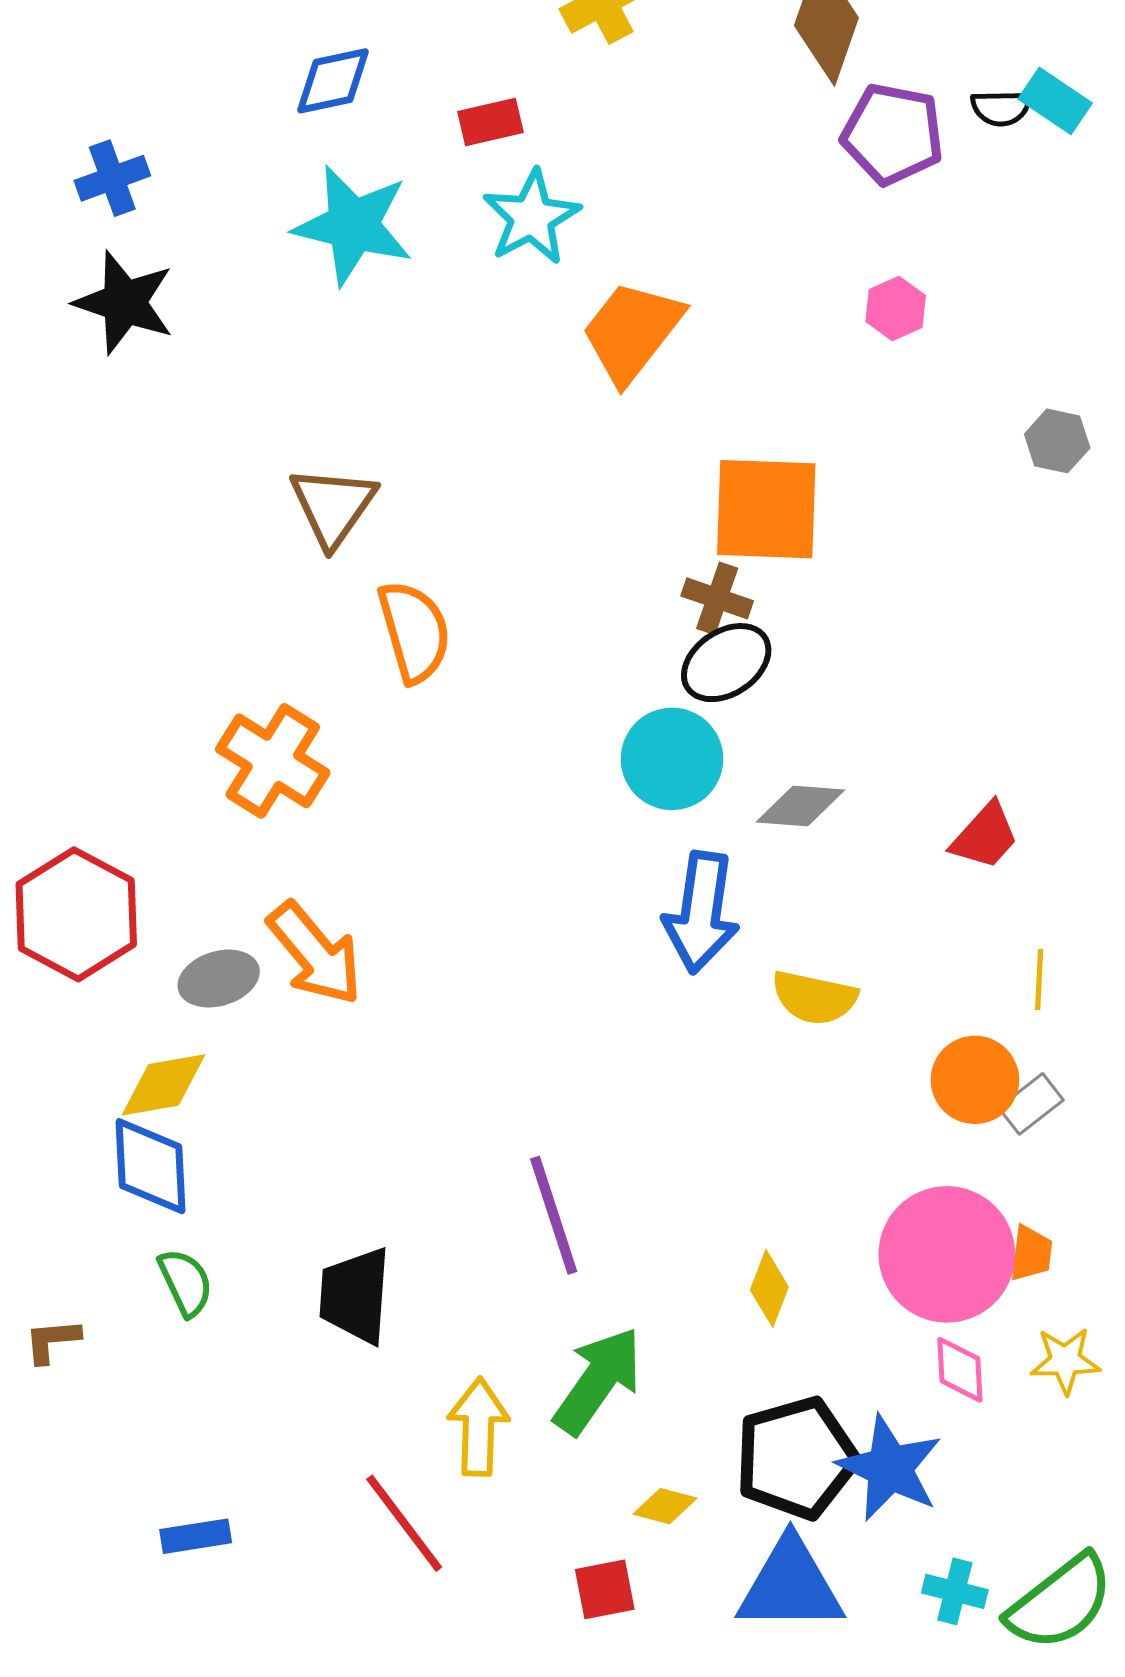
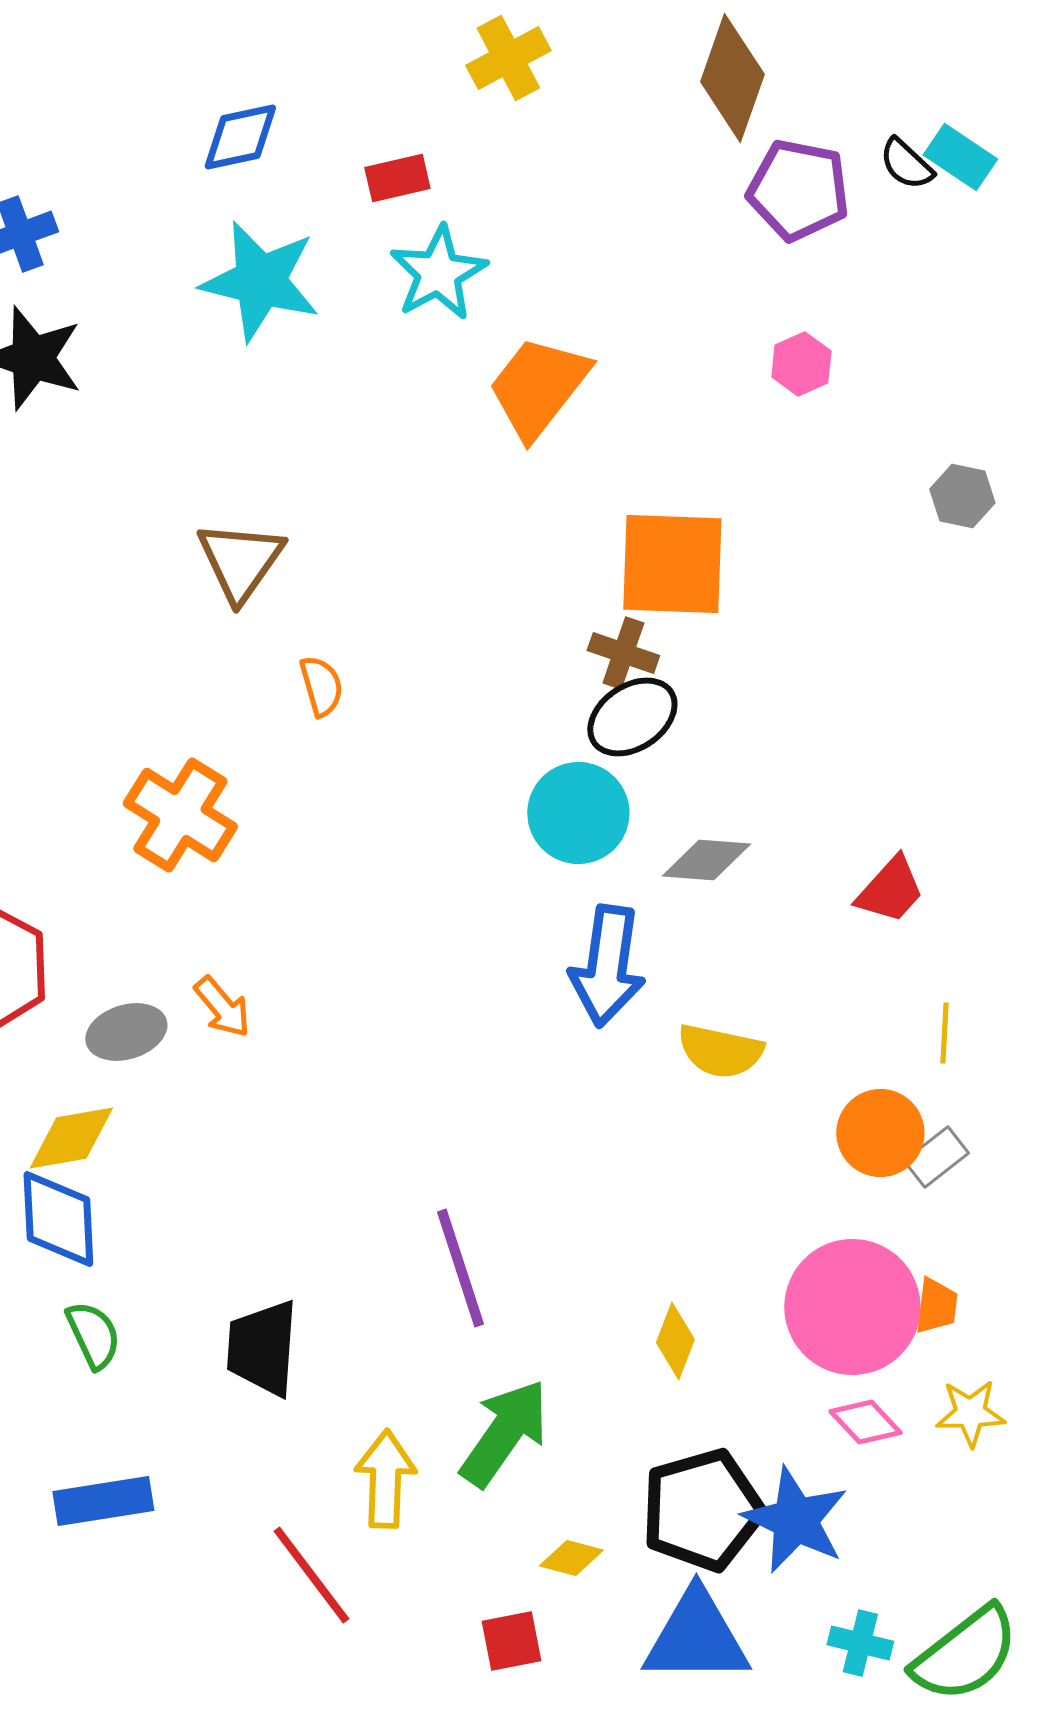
black semicircle: (1001, 108) -> (906, 164), turned 44
orange semicircle: (414, 632) -> (321, 686), size x0.6
orange arrow: (315, 953) -> (222, 1007), size x0.6
pink diamond: (960, 1370) -> (865, 1422), turned -40
blue rectangle: (196, 1536) -> (103, 1501), moved, size x1.4

